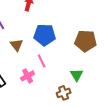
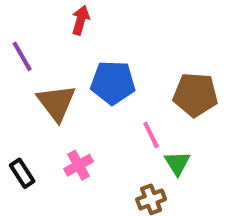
brown triangle: (17, 45) -> (56, 103), size x1.5
pink line: (42, 61) -> (151, 135), moved

